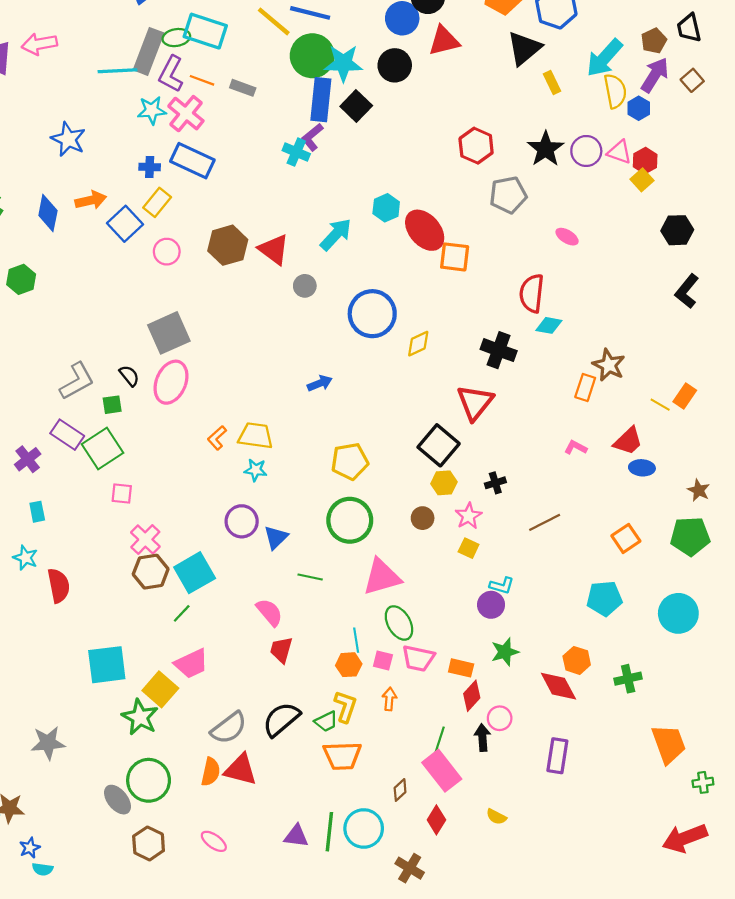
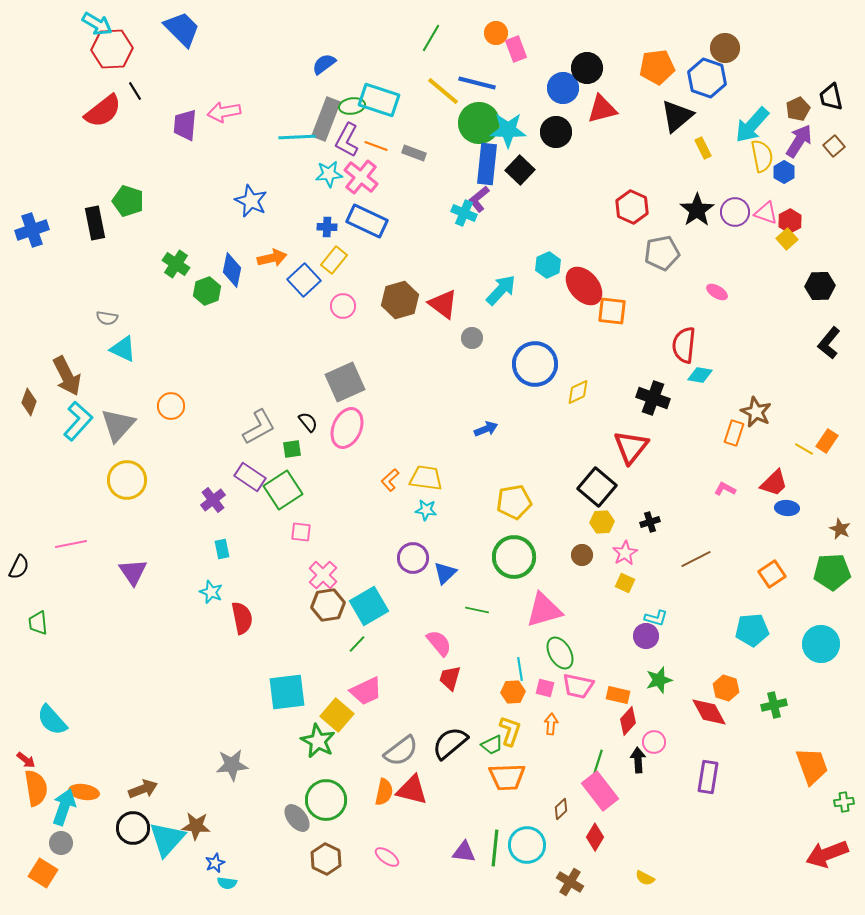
green hexagon: (21, 279) -> (207, 291), moved
yellow semicircle: (496, 817) -> (645, 878), moved

